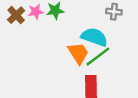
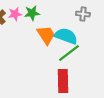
orange trapezoid: (78, 53) -> (46, 35), moved

